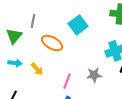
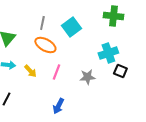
gray line: (33, 21) -> (42, 23), moved
pink line: (67, 81) -> (56, 72), moved

